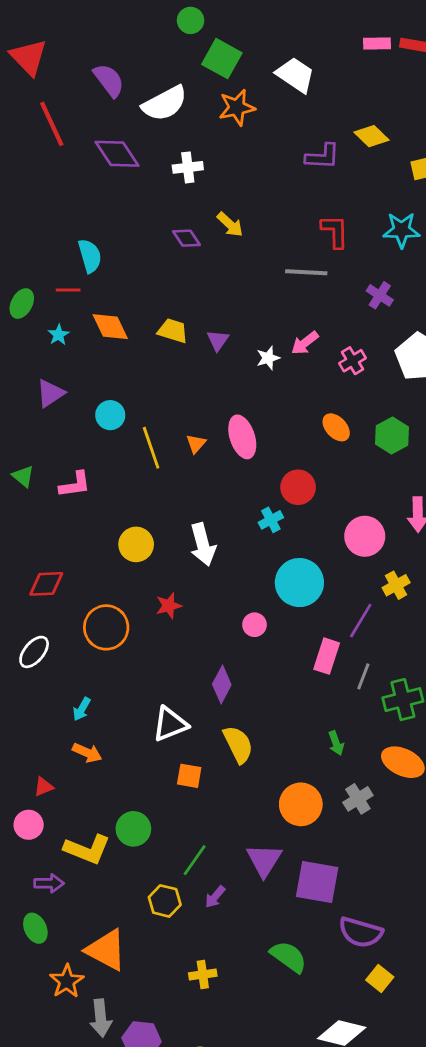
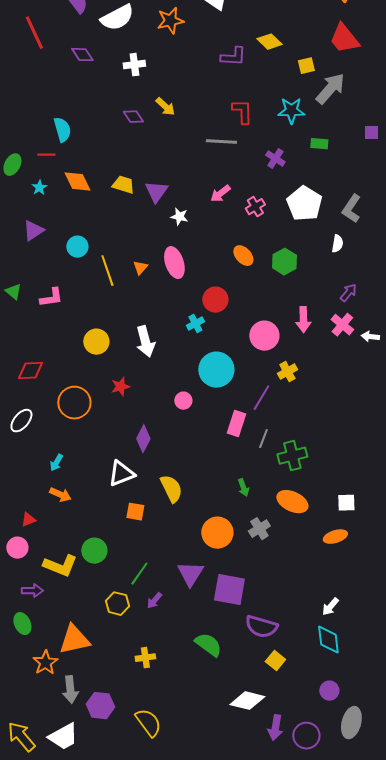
purple diamond: (117, 154) -> (82, 55), size x0.7
purple triangle: (218, 340) -> (156, 192), size x1.4
white star: (268, 358) -> (179, 217), moved, turned 30
purple diamond: (222, 685) -> (143, 439), moved
orange triangle: (106, 950) -> (74, 640), turned -40

